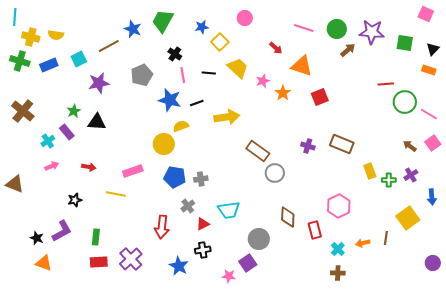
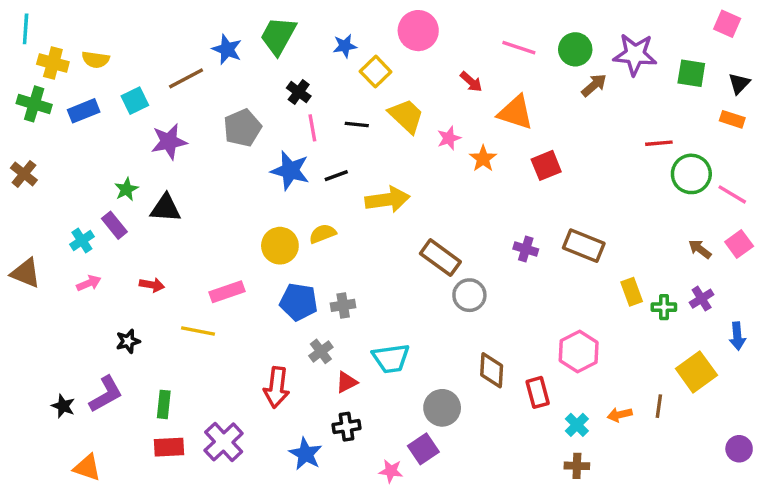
pink circle: (245, 18) -> (418, 31), size x1.5
brown cross: (23, 111) -> (24, 174), moved, size x0.7
yellow semicircle: (181, 126) -> (323, 234), moved
brown triangle: (15, 184) -> (26, 273), moved
orange triangle: (44, 263) -> (87, 468), moved

